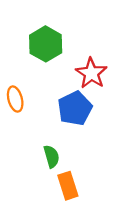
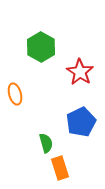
blue pentagon: (75, 108) -> (81, 122), moved

